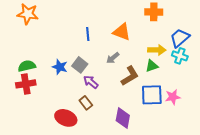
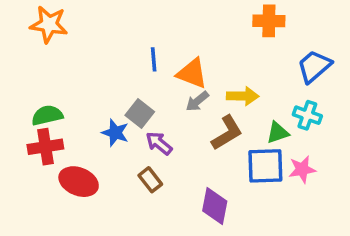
orange triangle: (122, 32) -> (192, 73), moved
yellow arrow: (157, 50) -> (243, 96), moved
cyan cross: (180, 56) -> (307, 115), moved
green triangle: (152, 66) -> (278, 133), moved
blue star: (60, 67) -> (115, 133), moved
red ellipse: (66, 118) -> (79, 182), moved

